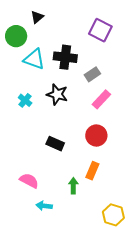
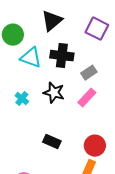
black triangle: (37, 17) -> (52, 21), moved, size x1.6
pink rectangle: (101, 99) -> (87, 98), moved
red circle: (96, 135) -> (95, 146), moved

